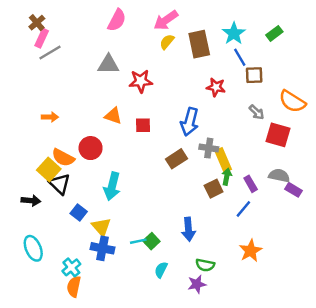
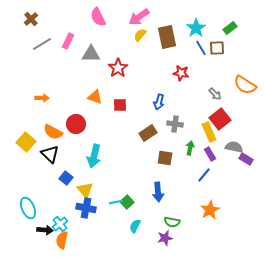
pink semicircle: (117, 20) -> (98, 17), turned 126
pink rectangle: (42, 38) -> (68, 41), moved
brown square: (254, 75) -> (217, 48), moved
red star: (141, 81) -> (118, 68), turned -30
blue arrow: (190, 122) -> (159, 102), size x0.7
red square: (278, 135) -> (220, 119), moved, turned 35
yellow rectangle: (223, 160) -> (209, 132), moved
yellow square: (49, 170) -> (26, 142), moved
brown square: (214, 189) -> (165, 158), moved, turned 35
black arrow: (31, 201) -> (45, 230), moved

